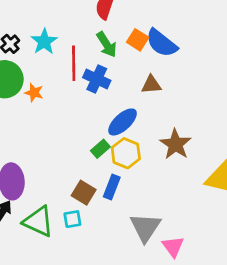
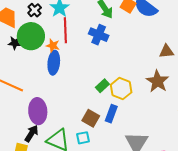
red line: (74, 63) -> (65, 30), moved
brown triangle: (151, 85) -> (166, 51), moved
blue ellipse: (123, 122) -> (54, 63), moved, turned -40

